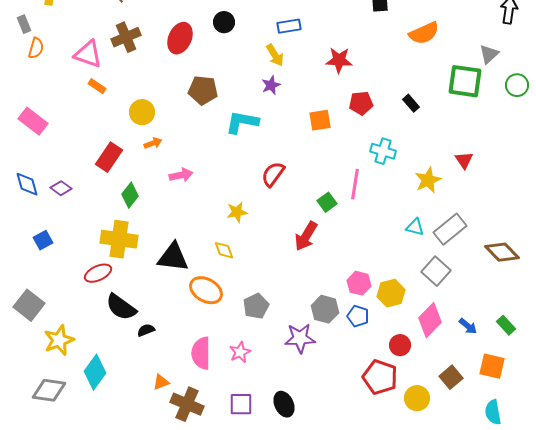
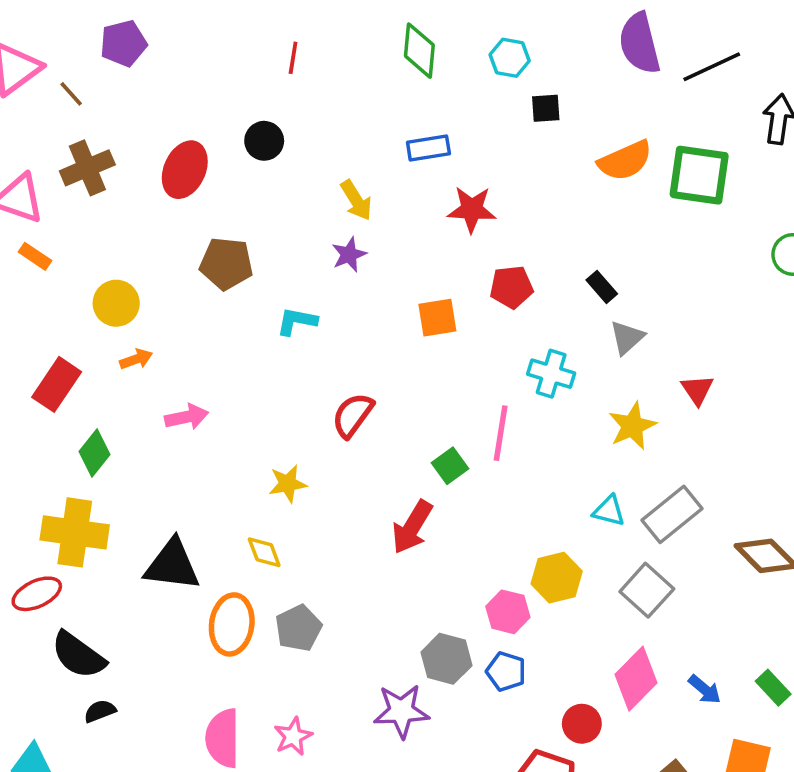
blue rectangle: (289, 26) -> (428, 148), moved
gray triangle: (489, 54) -> (627, 338), moved
green square: (465, 81) -> (699, 175), moved
cyan L-shape: (242, 122) -> (297, 321), size x0.7
orange ellipse: (206, 290) -> (232, 624), turned 68
yellow hexagon: (391, 293) -> (557, 578), moved
gray pentagon: (256, 306) -> (298, 628), moved
black semicircle: (146, 330) -> (100, 711), moved

